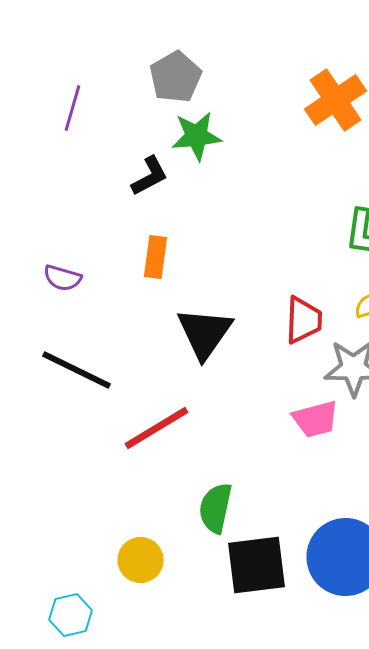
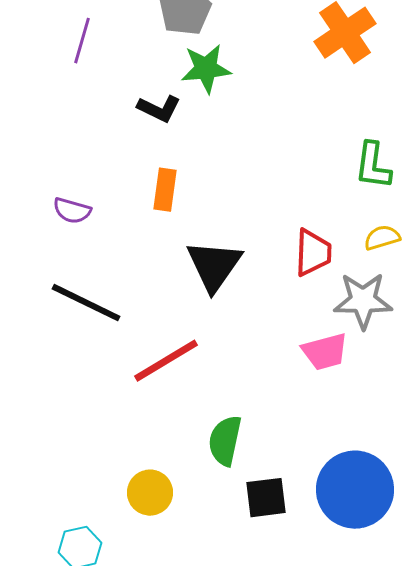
black L-shape: (150, 176) -> (159, 109), turned 54
black square: (257, 565) -> (266, 498), size x0.7

